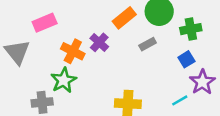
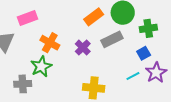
purple cross: (99, 42) -> (83, 48), moved
gray rectangle: (148, 44) -> (112, 39), size x1.5
cyan line: (180, 100) -> (133, 76), moved

